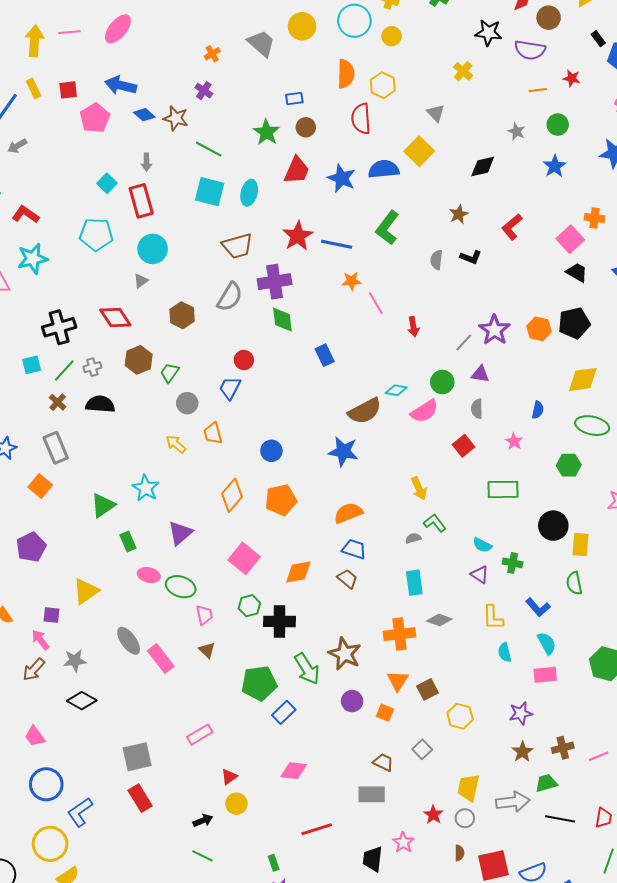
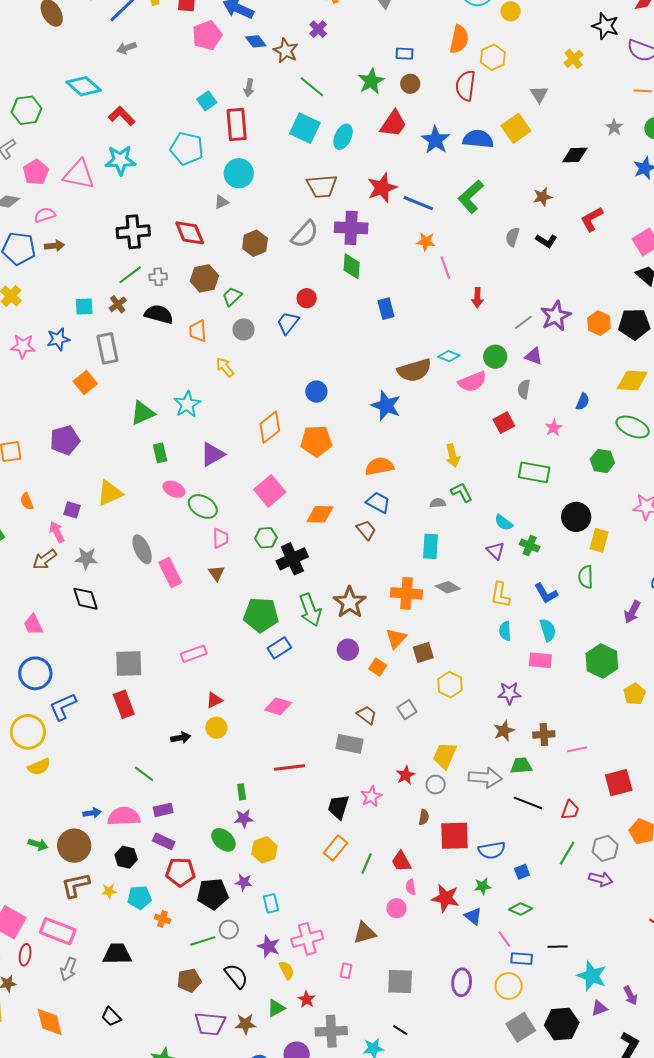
cyan square: (32, 365) -> (84, 307), moved
orange trapezoid: (213, 433) -> (198, 331), moved
black cross: (279, 621) -> (292, 559), turned -36
black diamond: (82, 701) -> (85, 599), turned 32
green line: (202, 856) -> (144, 774), moved

